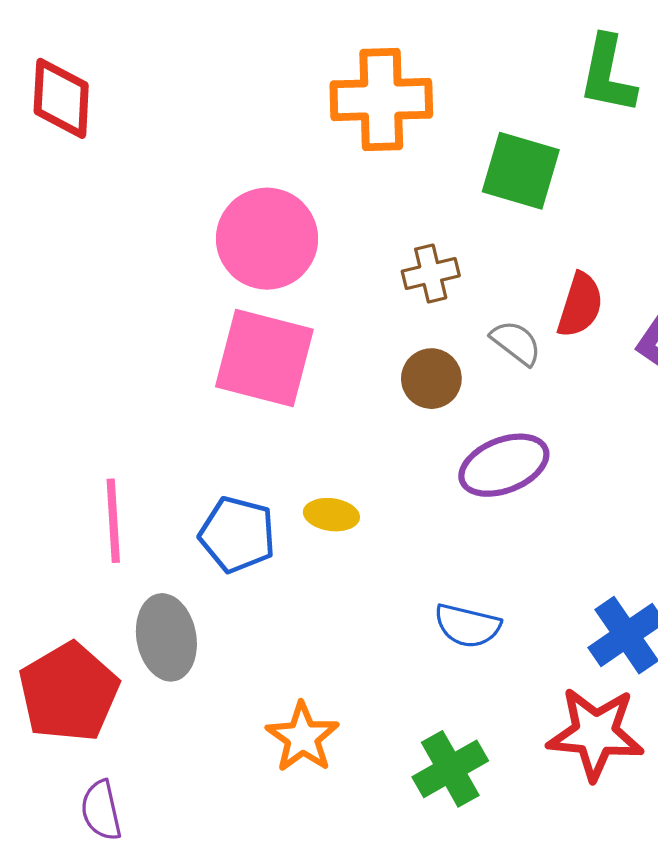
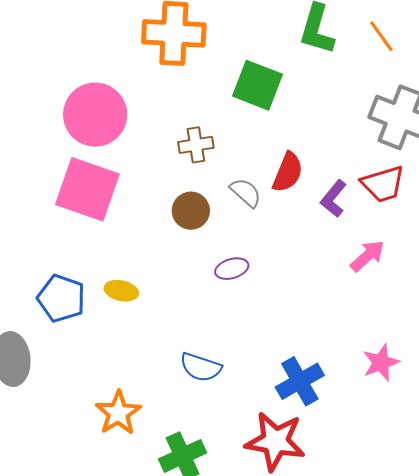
purple ellipse: (504, 465) -> (232, 269), size x0.6
orange star: (302, 737) -> (118, 413), moved

